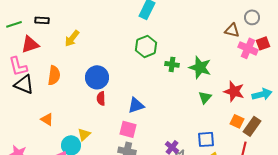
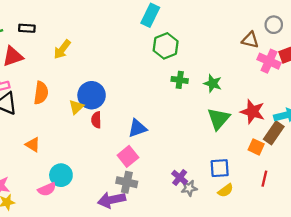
green hexagon: (146, 46) -> (166, 46), moved
green star: (200, 67) -> (213, 83), size x0.7
green triangle: (205, 97) -> (218, 119), size x1.5
brown rectangle: (252, 126) -> (274, 133), moved
pink square: (128, 129) -> (128, 156), turned 36
yellow triangle: (84, 134) -> (76, 107), moved

